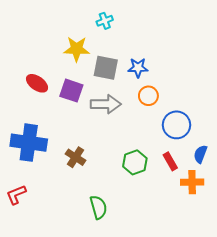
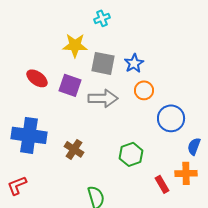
blue star: (138, 68) -> (134, 63), turned -30
red rectangle: (170, 161) -> (162, 184), moved

